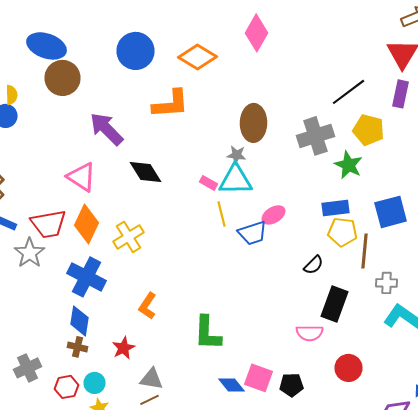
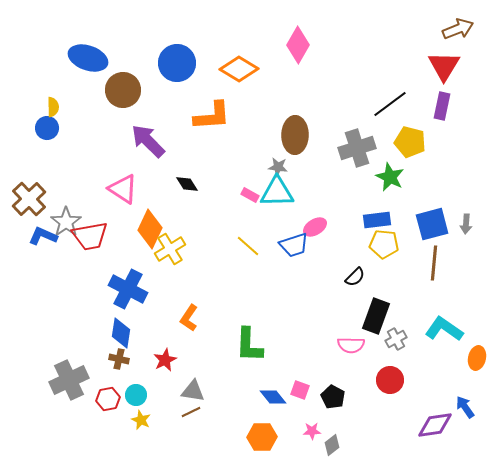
brown circle: (62, 78) -> (123, 90), moved
black diamond: (146, 172) -> (187, 184), size x0.7
yellow line: (222, 214) -> (248, 246), moved, turned -35
orange diamond: (86, 224) -> (150, 229), moved
brown line: (364, 251) -> (434, 263), moved
gray star: (30, 253) -> (66, 222), moved
gray cross: (386, 283) -> (396, 339), moved, turned -30
gray cross: (28, 368) -> (69, 380), size x1.4
pink square: (258, 378) -> (300, 390), size x0.7
black pentagon: (292, 385) -> (333, 397), turned 30

